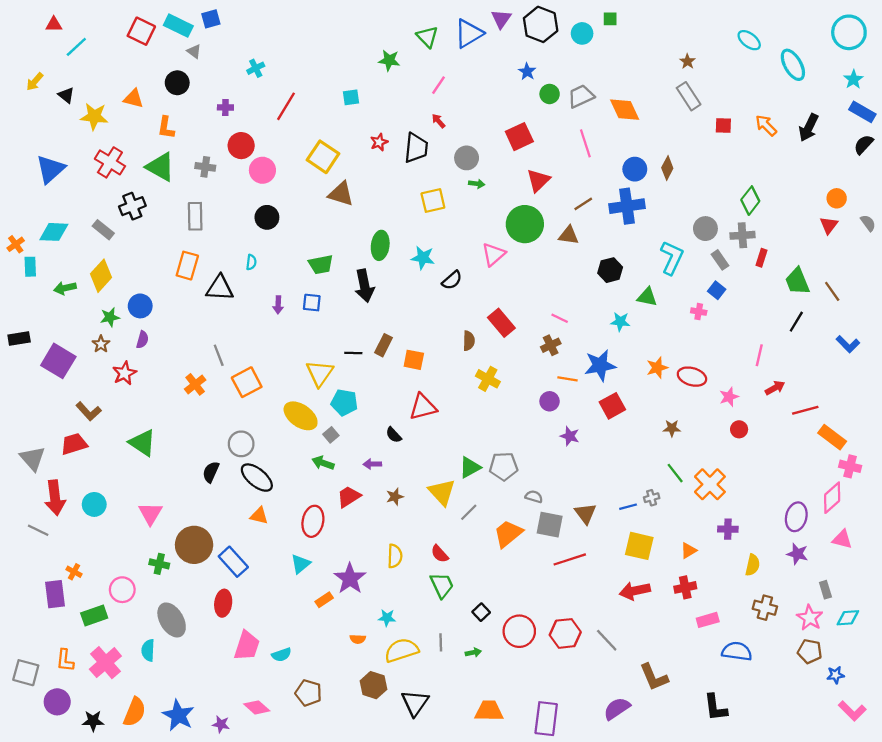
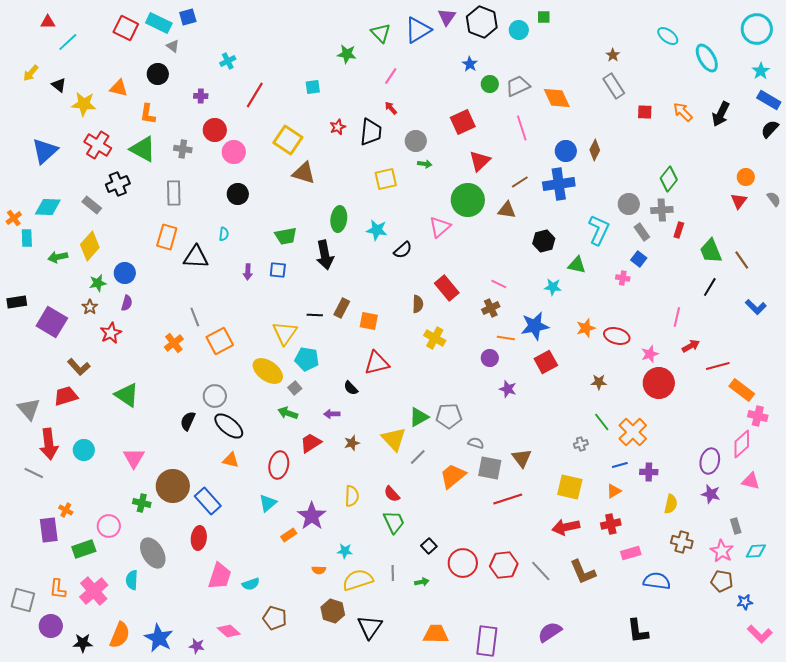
red circle: (739, 429) -> (659, 383), size x2.0
blue line: (628, 507) -> (620, 465), moved
brown L-shape: (654, 677) -> (583, 572), moved

